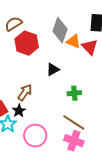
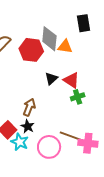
red hexagon: (27, 43) -> (31, 50), moved
red triangle: (90, 47) -> (71, 80), moved
brown line: (74, 122) -> (71, 136), moved

